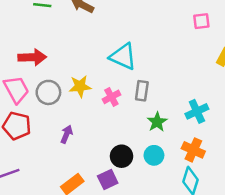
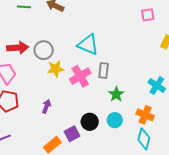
gray circle: (48, 92) -> (44, 50), moved
pink cross: (111, 97) -> (80, 76), size x1.5
cyan cross: (197, 111) -> (157, 85), moved, turned -30
purple square: (108, 180) -> (72, 134), moved

